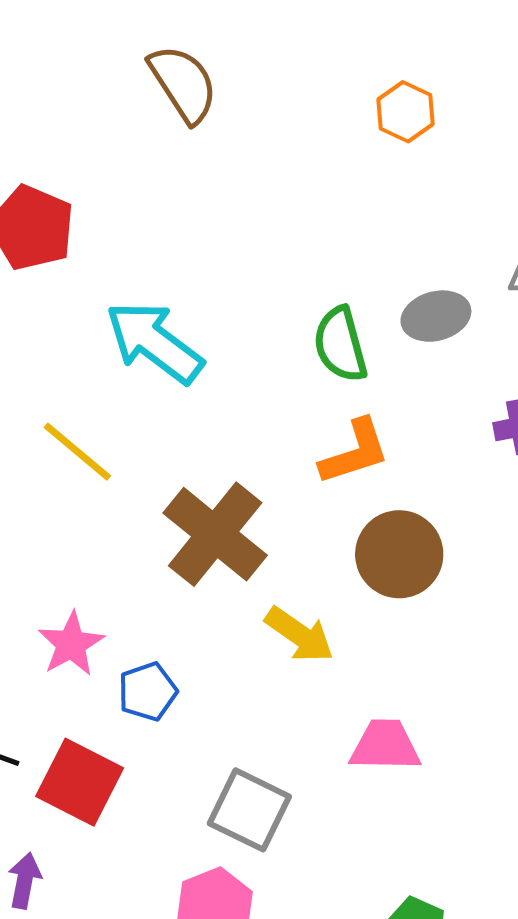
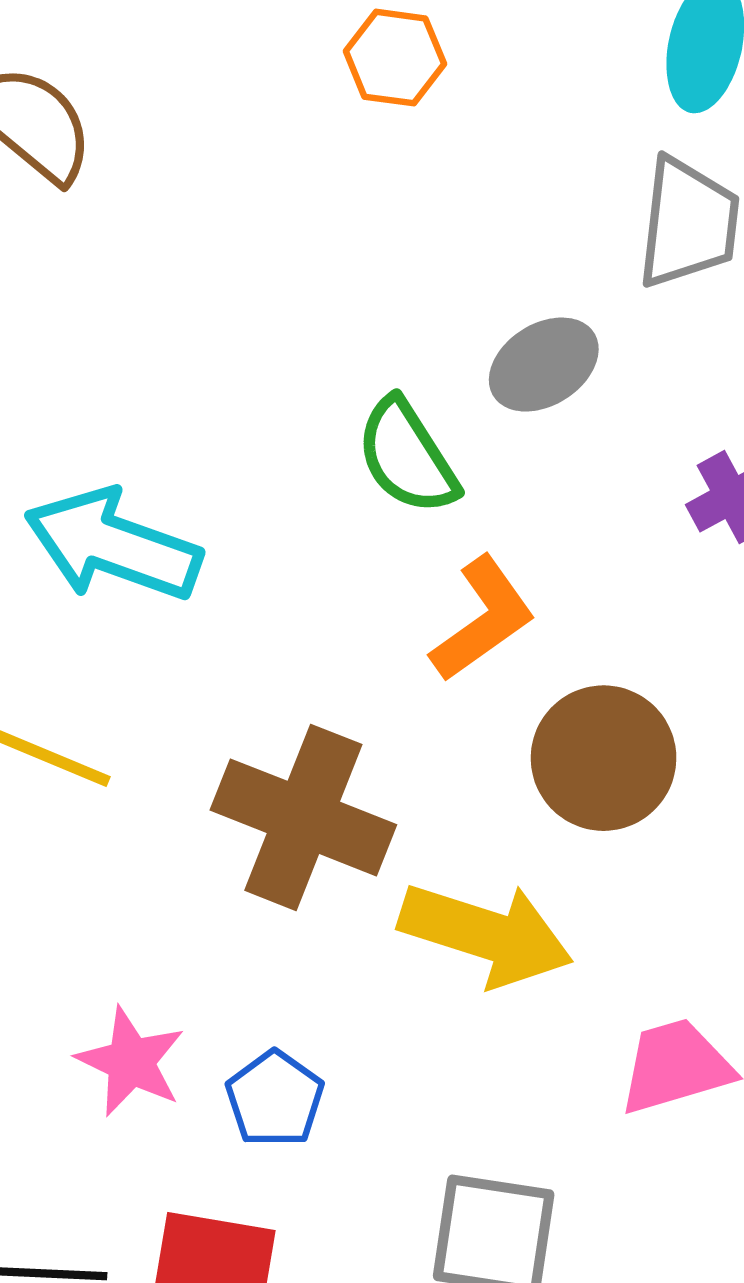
yellow arrow: (299, 635) -> (486, 934), size x1.4

